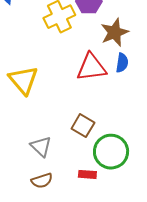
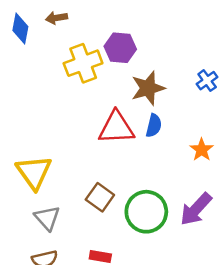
yellow triangle: (23, 80) -> (34, 172), moved
green circle: (111, 152) -> (146, 212), moved

